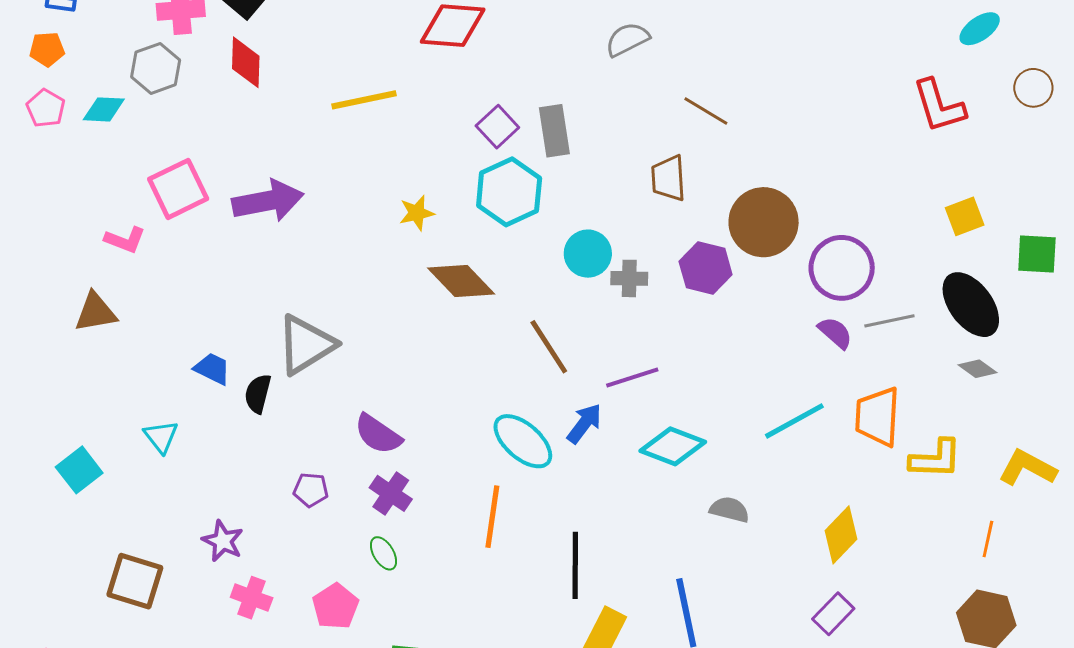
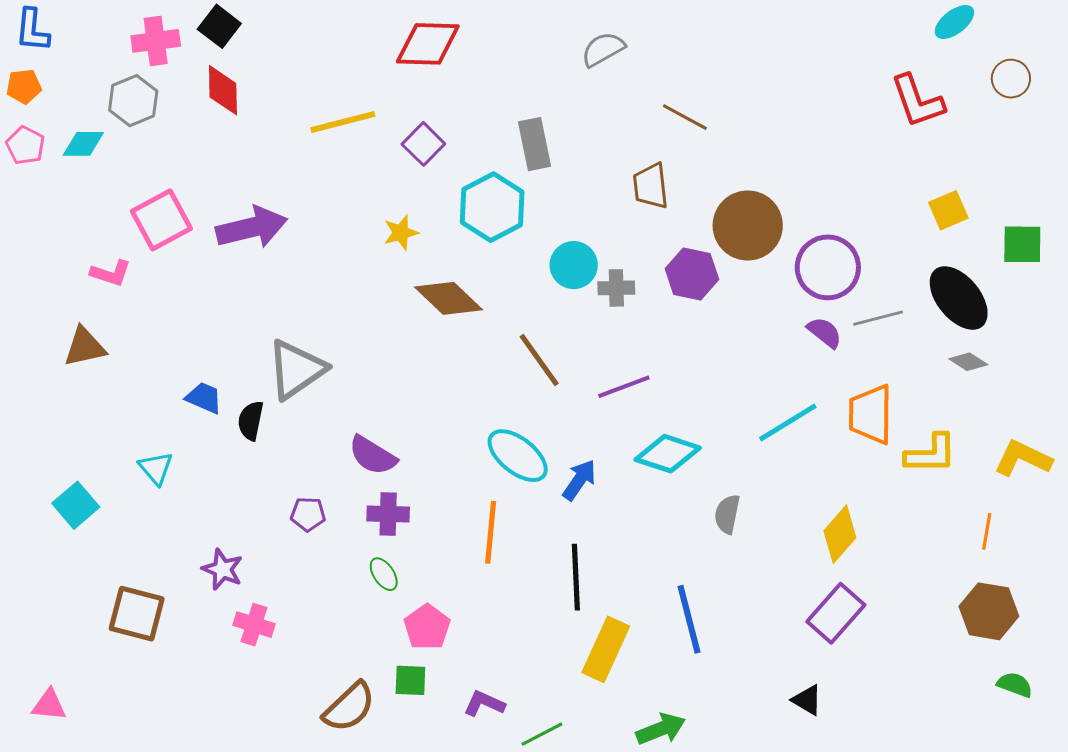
purple square: (497, 127) -> (423, 144), moved
blue arrow: (584, 424) -> (579, 480), moved
purple cross: (391, 493) -> (388, 514), turned -30
gray semicircle: (729, 510) -> (727, 514), turned -90
pink pentagon: (335, 606) -> (427, 627), moved
purple rectangle: (833, 614) -> (836, 613), size x1.4

